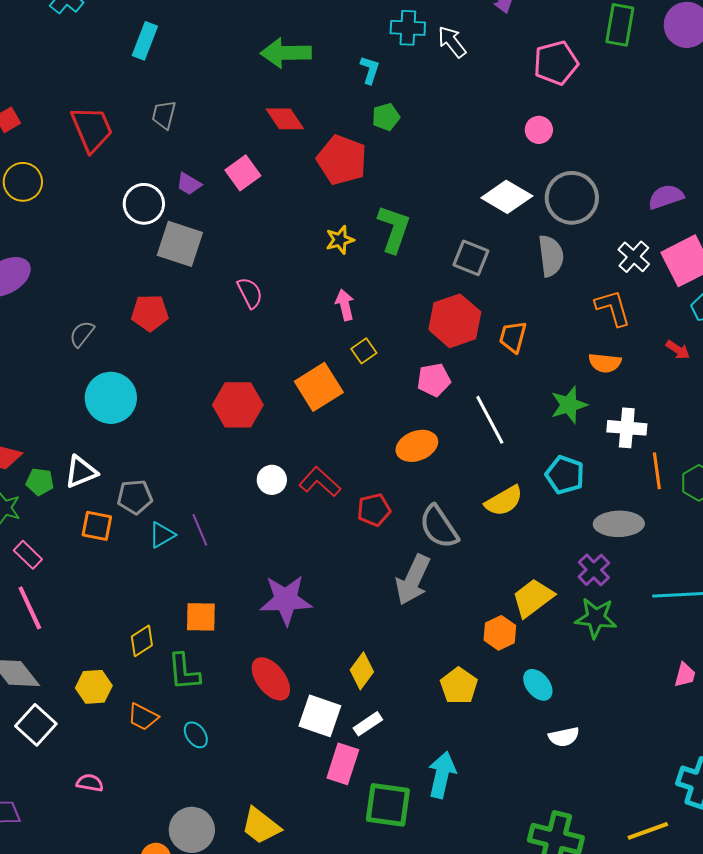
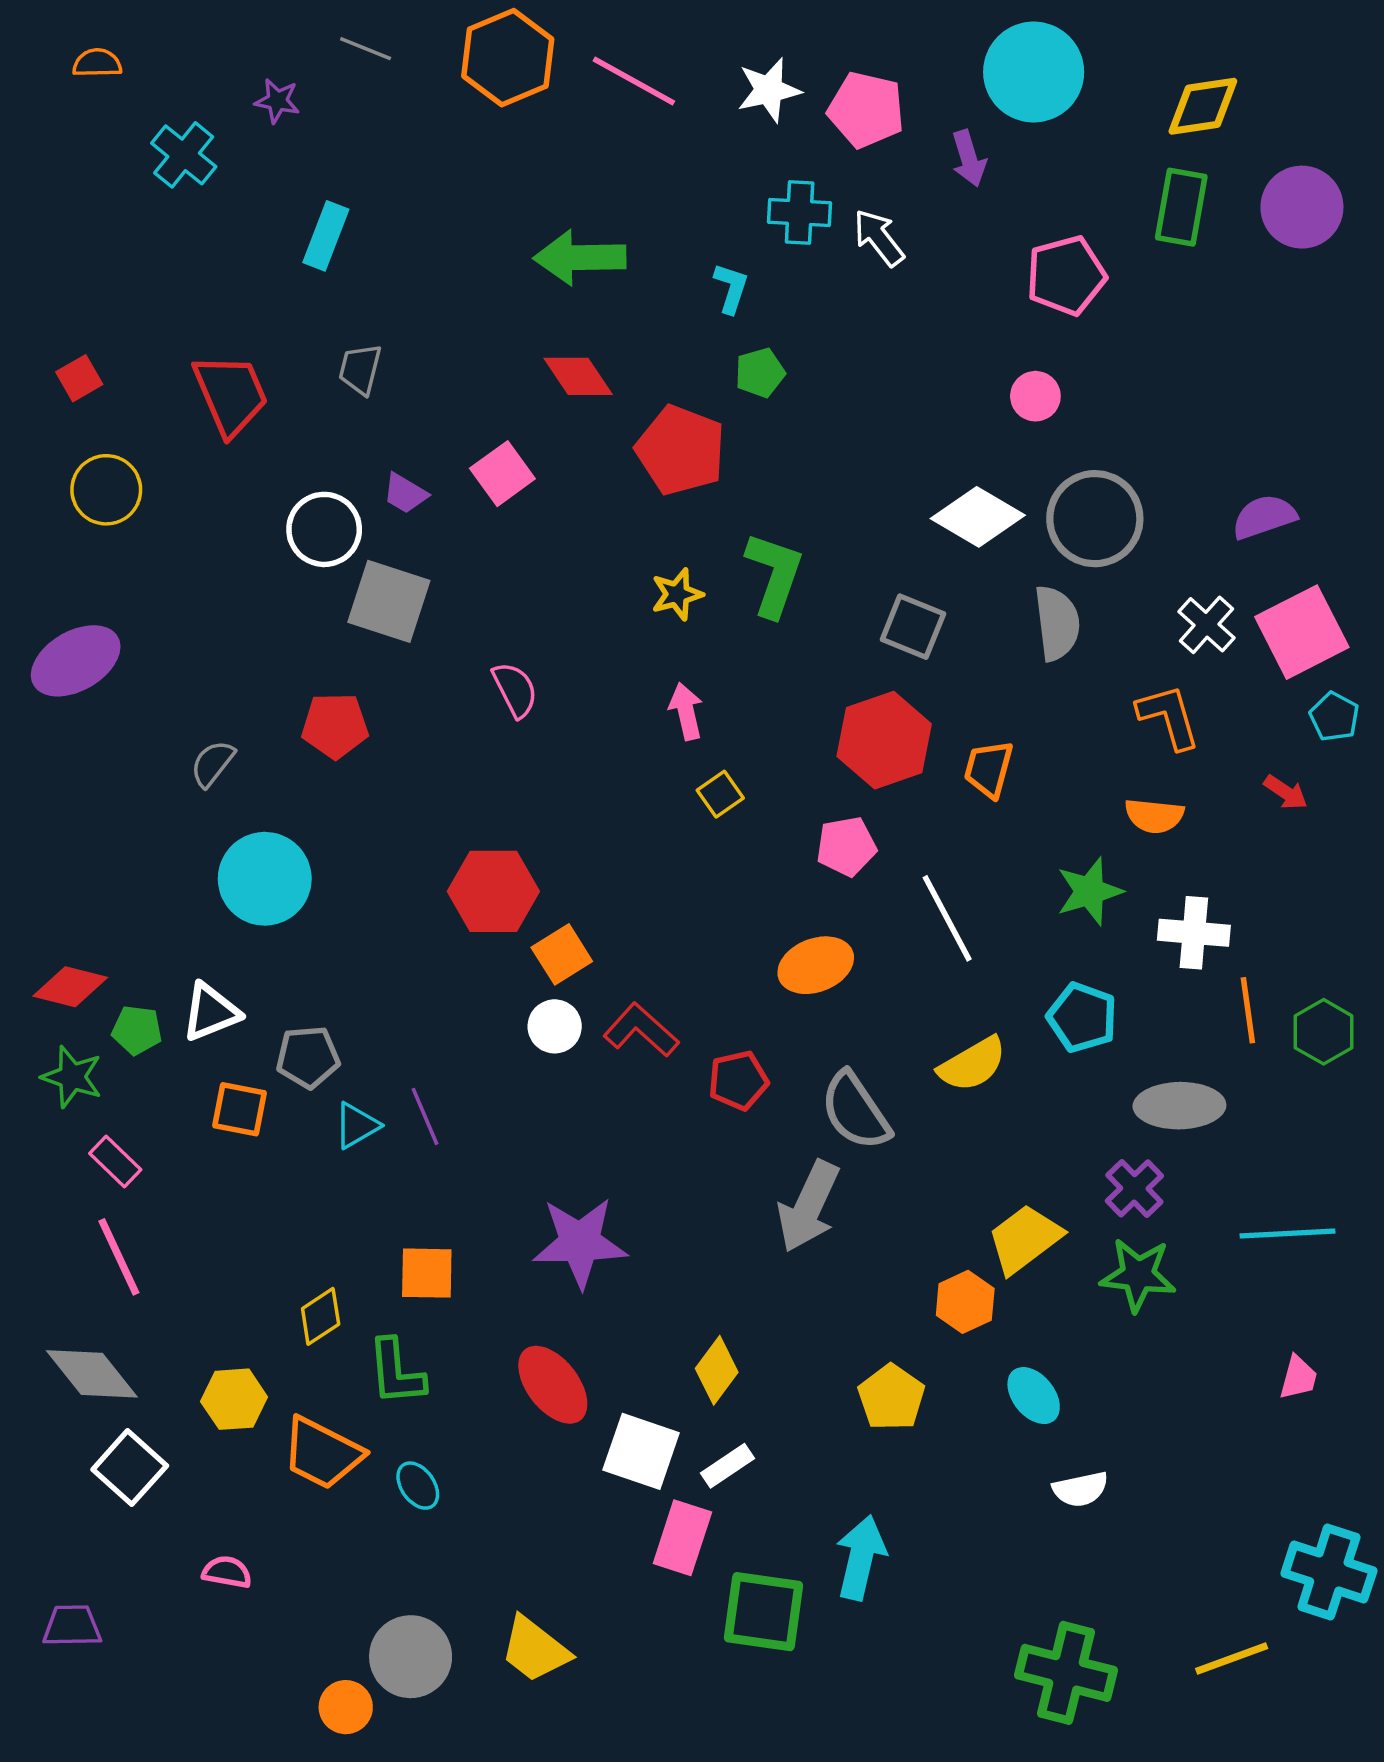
orange square: (319, 387) -> (562, 954), moved, size x0.7
orange trapezoid: (143, 717) -> (322, 1453), size x1.5

